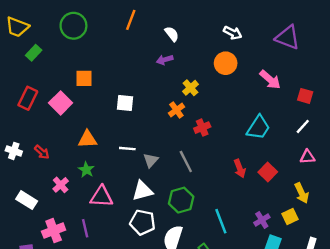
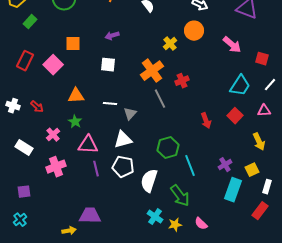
purple arrow: (165, 60) -> (112, 36), moved
yellow cross: (190, 88) -> (170, 44), moved
orange cross: (176, 110) -> (152, 71), size x1.6
white line: (303, 126) -> (270, 85), moved
red cross: (202, 128) -> (182, 81), moved
cyan trapezoid: (258, 128) -> (240, 86), moved
gray line: (186, 161) -> (160, 99), moved
red square: (268, 172) -> (235, 116), moved
green hexagon: (181, 200) -> (168, 148), moved
yellow square: (290, 216) -> (252, 170), moved
purple line: (85, 228) -> (96, 169), moved
pink cross: (54, 231) -> (56, 167), moved

